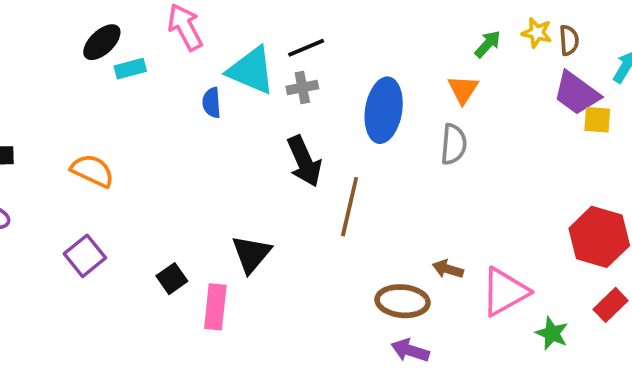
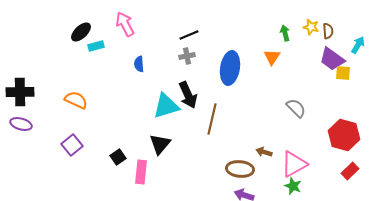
green arrow: (488, 44) -> (285, 33), turned -56
cyan triangle: (251, 71) -> (166, 106), moved, turned -40
gray semicircle: (454, 144) -> (296, 108), moved, turned -50
green star: (552, 333) -> (293, 186), moved

